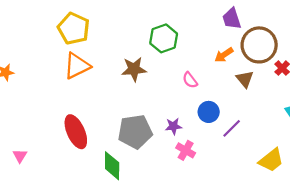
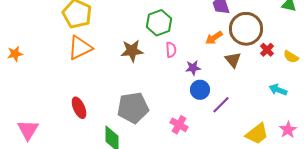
pink semicircle: (190, 80) -> (171, 50), moved, turned -147
purple star: (173, 126) -> (193, 68), moved
red ellipse: (76, 132) -> (79, 108), size x0.7
pink triangle: (20, 156) -> (28, 130), size x1.6

